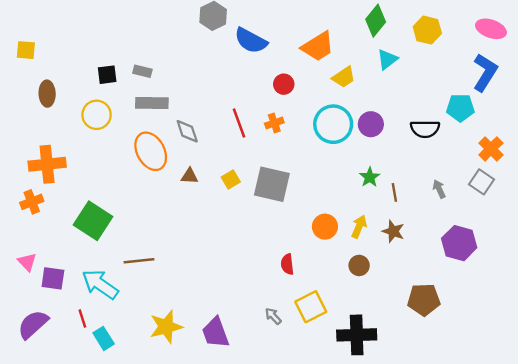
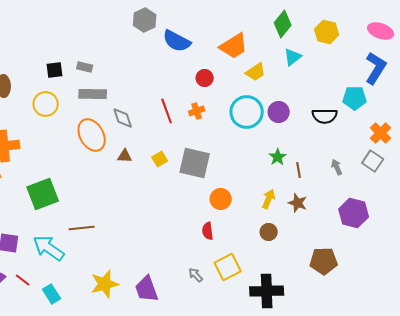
green square: (93, 221) -> (43, 194), turned 36
orange circle: (325, 227) -> (221, 199), moved
red line: (82, 318) -> (23, 280), moved, turned -35

